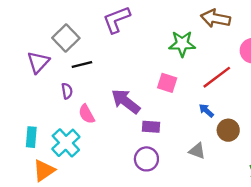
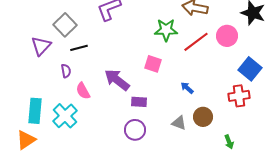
red line: (217, 77) -> (196, 42), moved
brown circle: (228, 130) -> (203, 117), moved
cyan rectangle: (31, 137) -> (35, 111), size x1.4
orange triangle: (44, 170) -> (26, 140), moved

